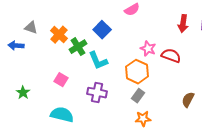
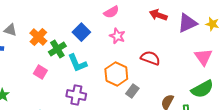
red arrow: (183, 24) -> (158, 15), moved, turned 102
pink star: (148, 49) -> (117, 36), moved
pink square: (61, 80) -> (40, 72), moved
gray rectangle: (138, 96) -> (132, 91), moved

